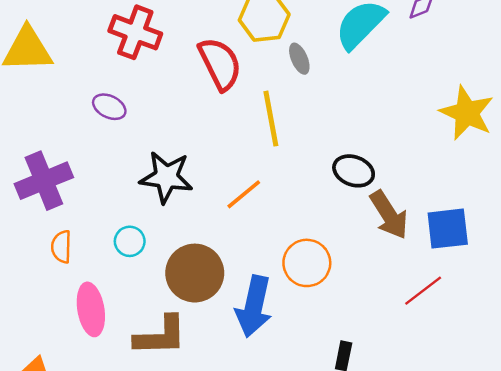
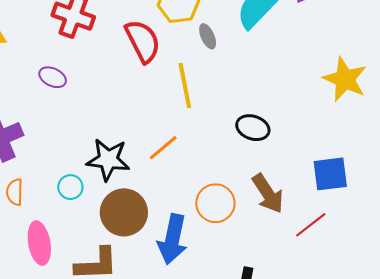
black star: (166, 177) -> (108, 160), moved
brown arrow: (389, 215) -> (268, 194), moved

